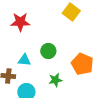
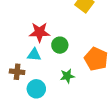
red star: (20, 22) -> (40, 32), moved

